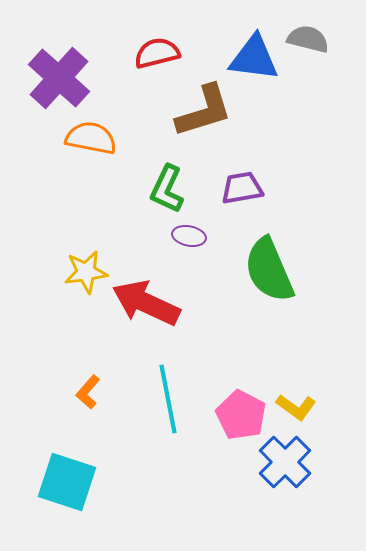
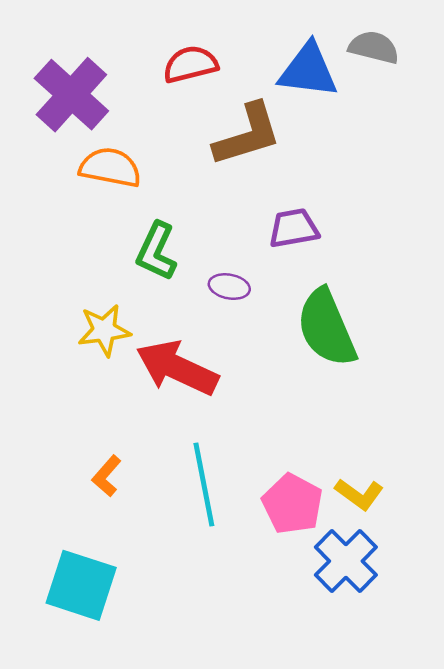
green L-shape: (167, 189) -> (156, 251), moved

